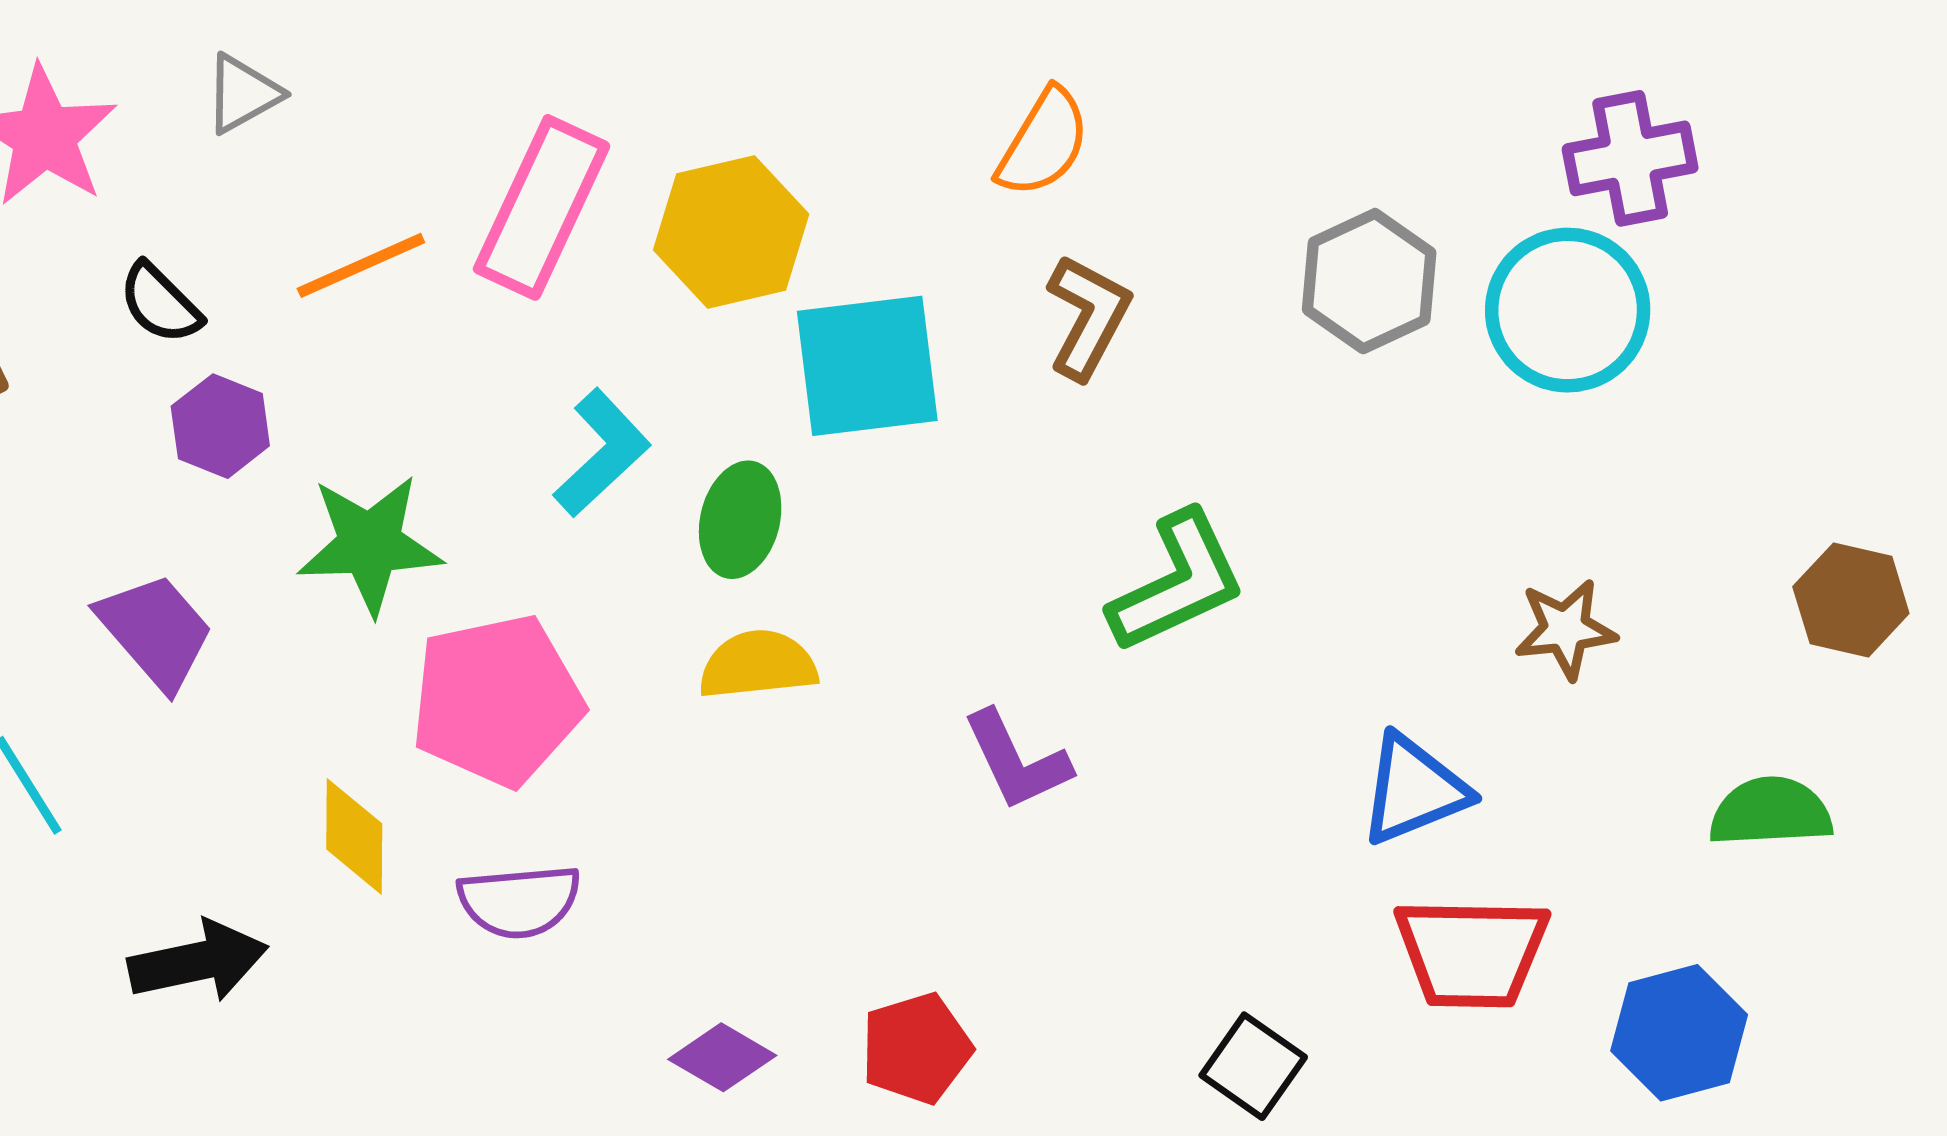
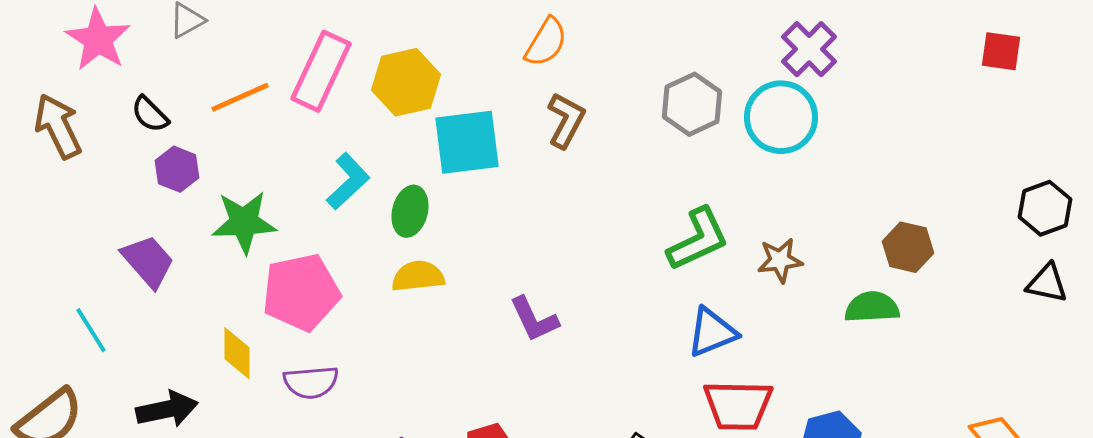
purple cross: (1630, 158) -> (809, 49), turned -34
green L-shape: (1177, 582) -> (698, 239), moved
green semicircle: (1771, 812) -> (872, 307), moved

